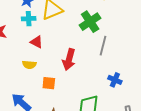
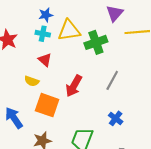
green cross: (90, 22) -> (96, 42), moved
orange square: (49, 83) -> (47, 105), size x1.6

